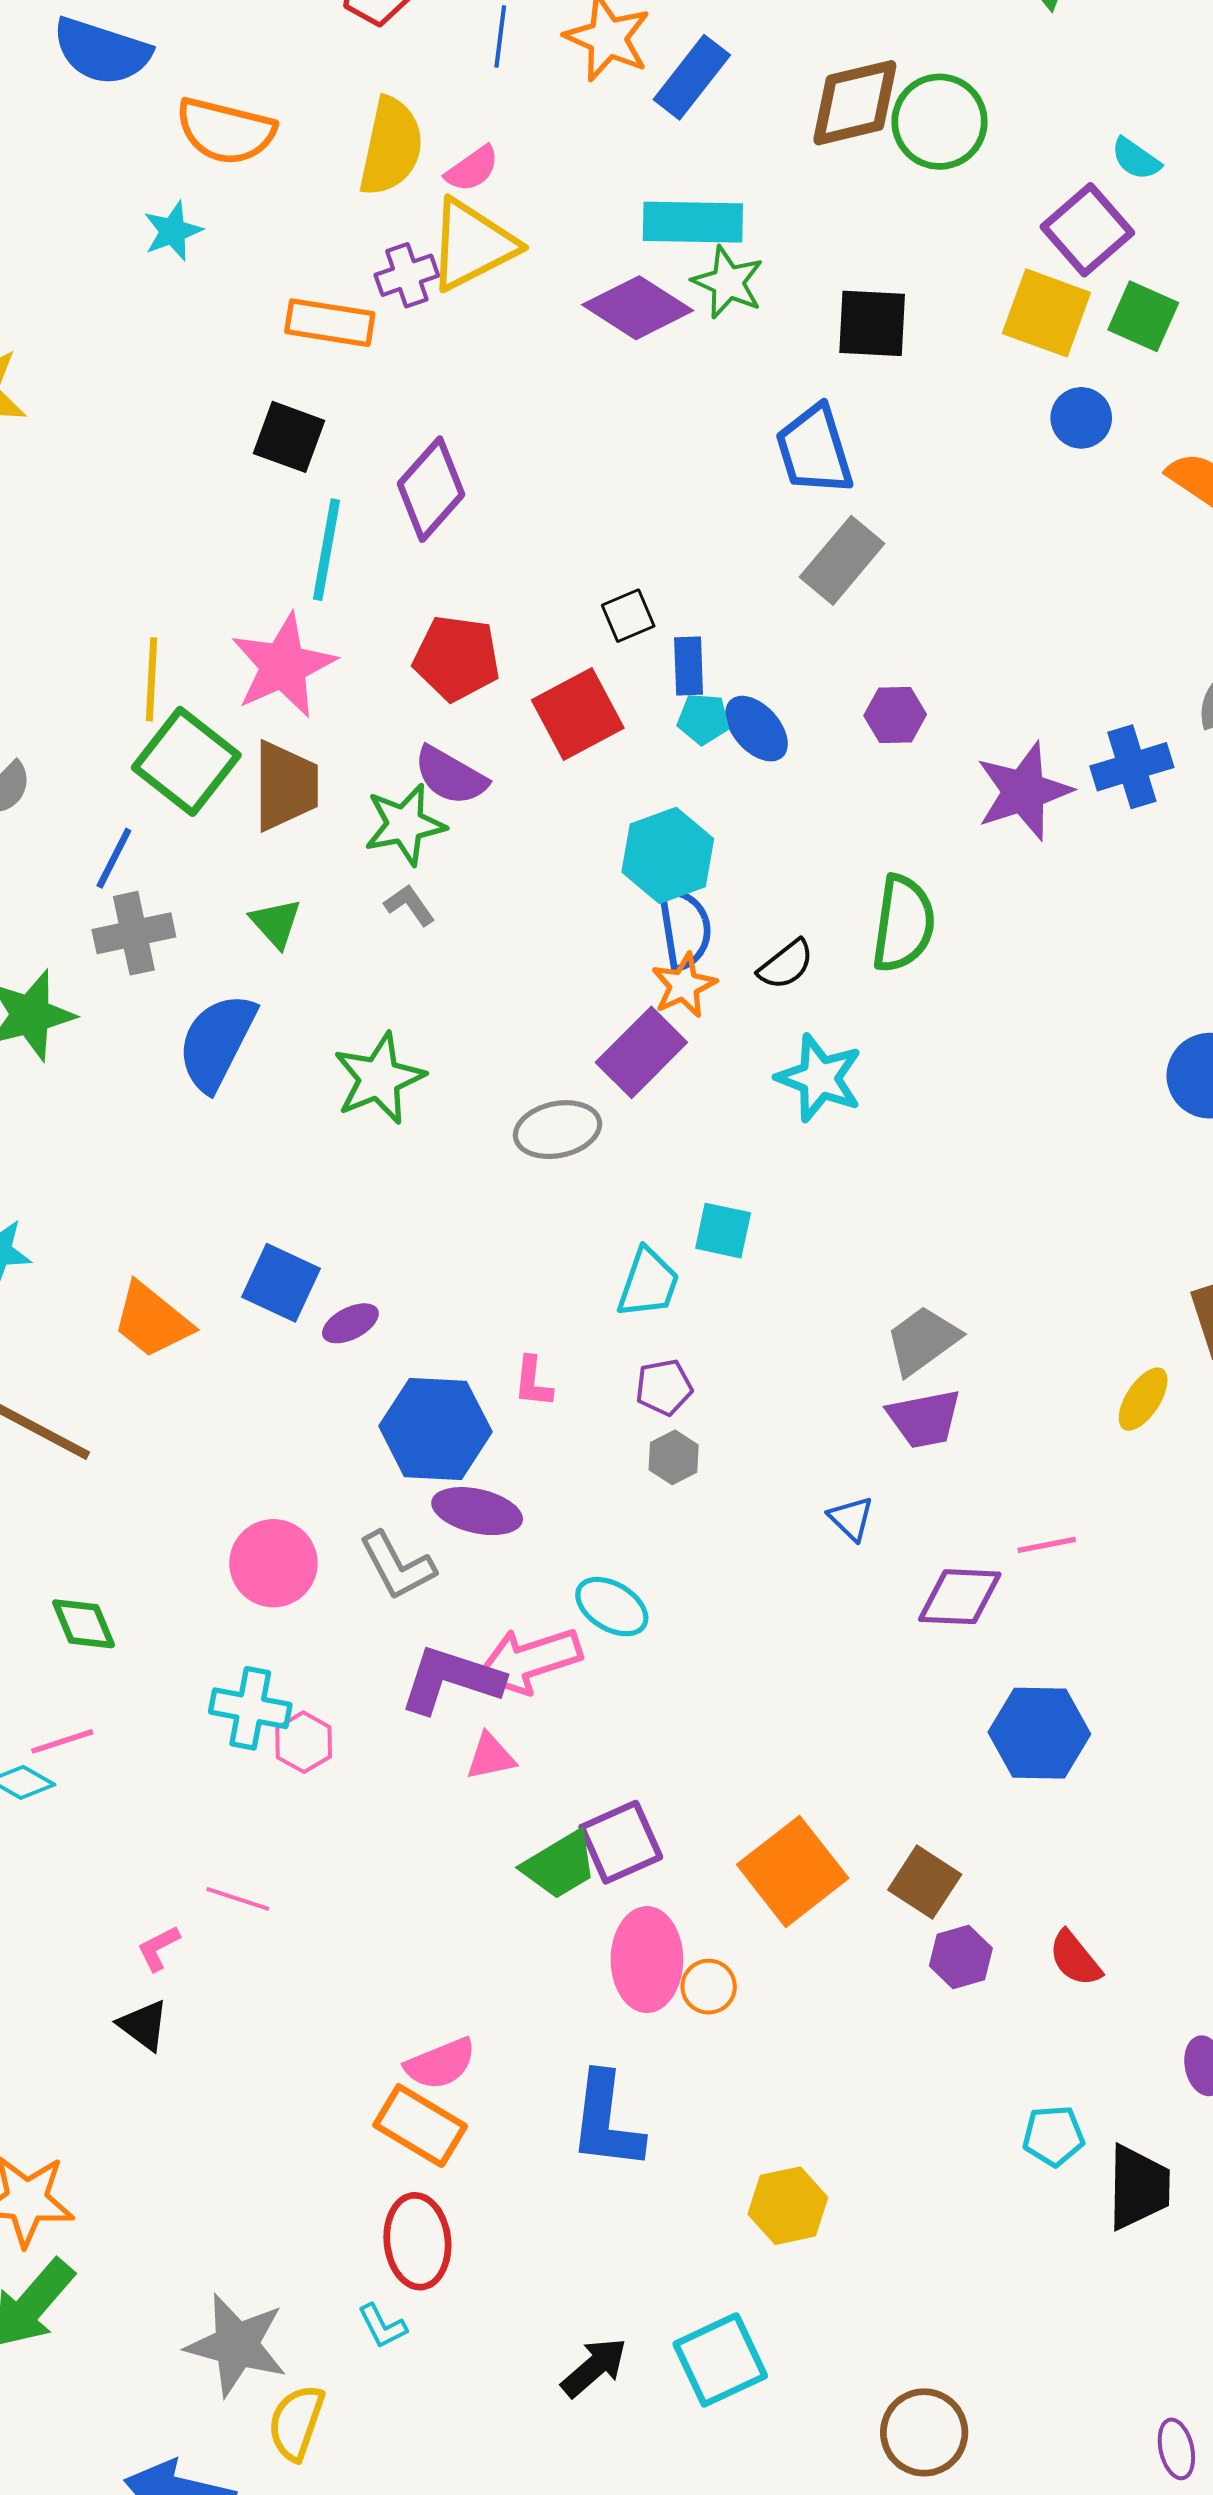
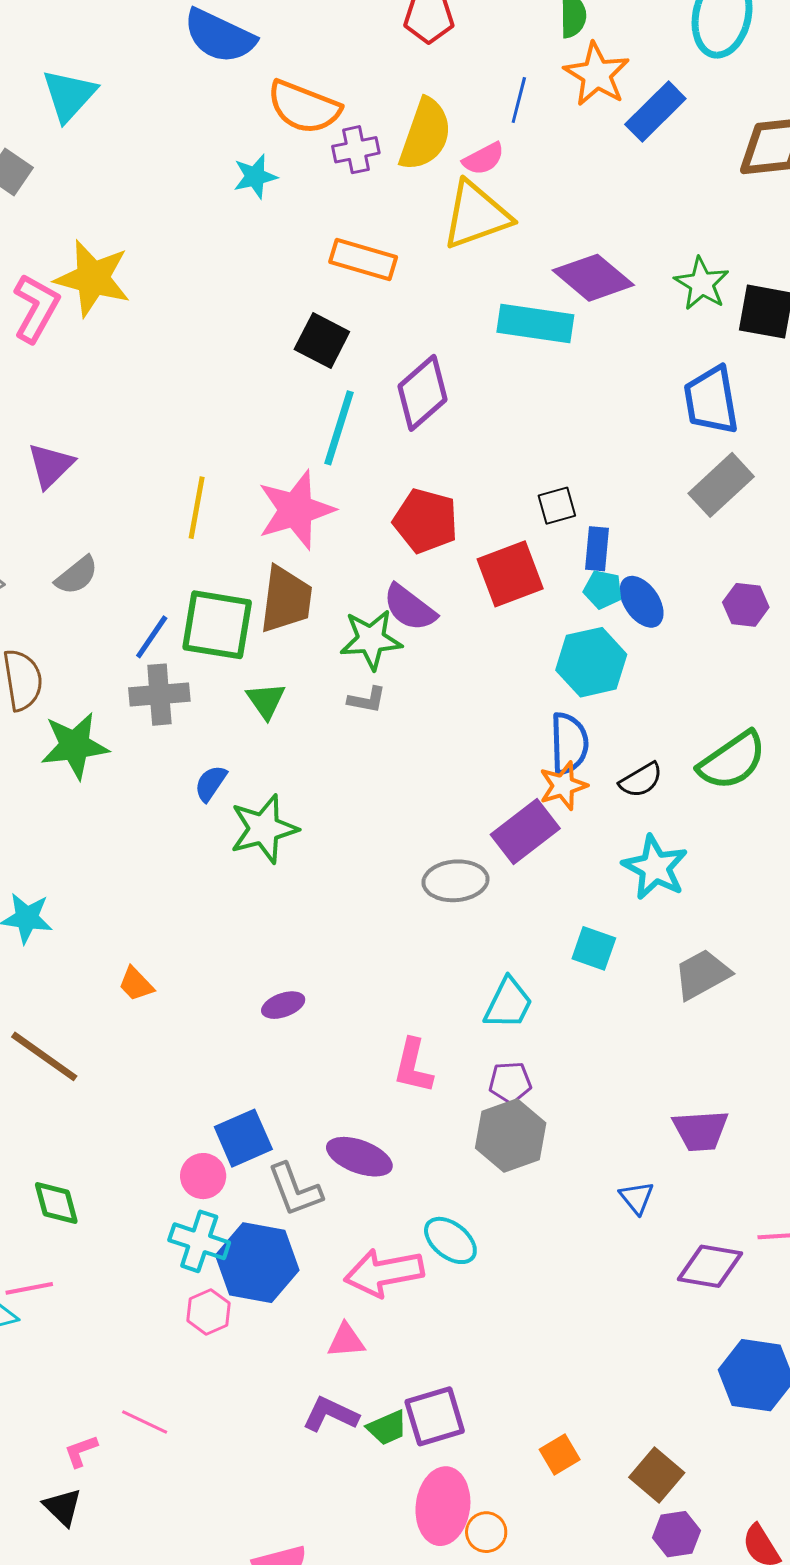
blue line: (500, 36) -> (519, 100), moved
cyan rectangle: (693, 222) -> (535, 323), moved
purple cross: (407, 275) -> (356, 150), moved
green star: (728, 282) -> (702, 284), moved
green square: (186, 761) -> (217, 625), moved, turned -36
cyan hexagon: (668, 855) -> (591, 662), moved
gray L-shape: (409, 905) -> (367, 700), turned 129
green semicircle: (903, 924) -> (732, 761), turned 40
blue semicircle: (217, 1042) -> (211, 783), size x0.5
green star: (379, 1078) -> (264, 829), moved
cyan square: (723, 1231) -> (594, 948), moved
blue square: (281, 1283) -> (243, 1138), moved, turned 34
orange trapezoid: (152, 1320) -> (136, 984), size x0.6
gray trapezoid: (923, 1340) -> (702, 974), moved
pink L-shape: (533, 1382) -> (413, 1066), size x1.4
blue hexagon: (435, 1429) -> (257, 1263), moved
gray hexagon: (674, 1457) -> (511, 1136), size x1.8
pink circle: (273, 1563) -> (203, 1176), size x0.7
purple L-shape: (451, 1680) -> (330, 1414), moved, size x0.7
cyan cross: (250, 1708) -> (199, 1241), moved
green trapezoid: (560, 1865) -> (387, 1428), size x0.7
orange square: (793, 1871) -> (560, 1455), size x0.5

